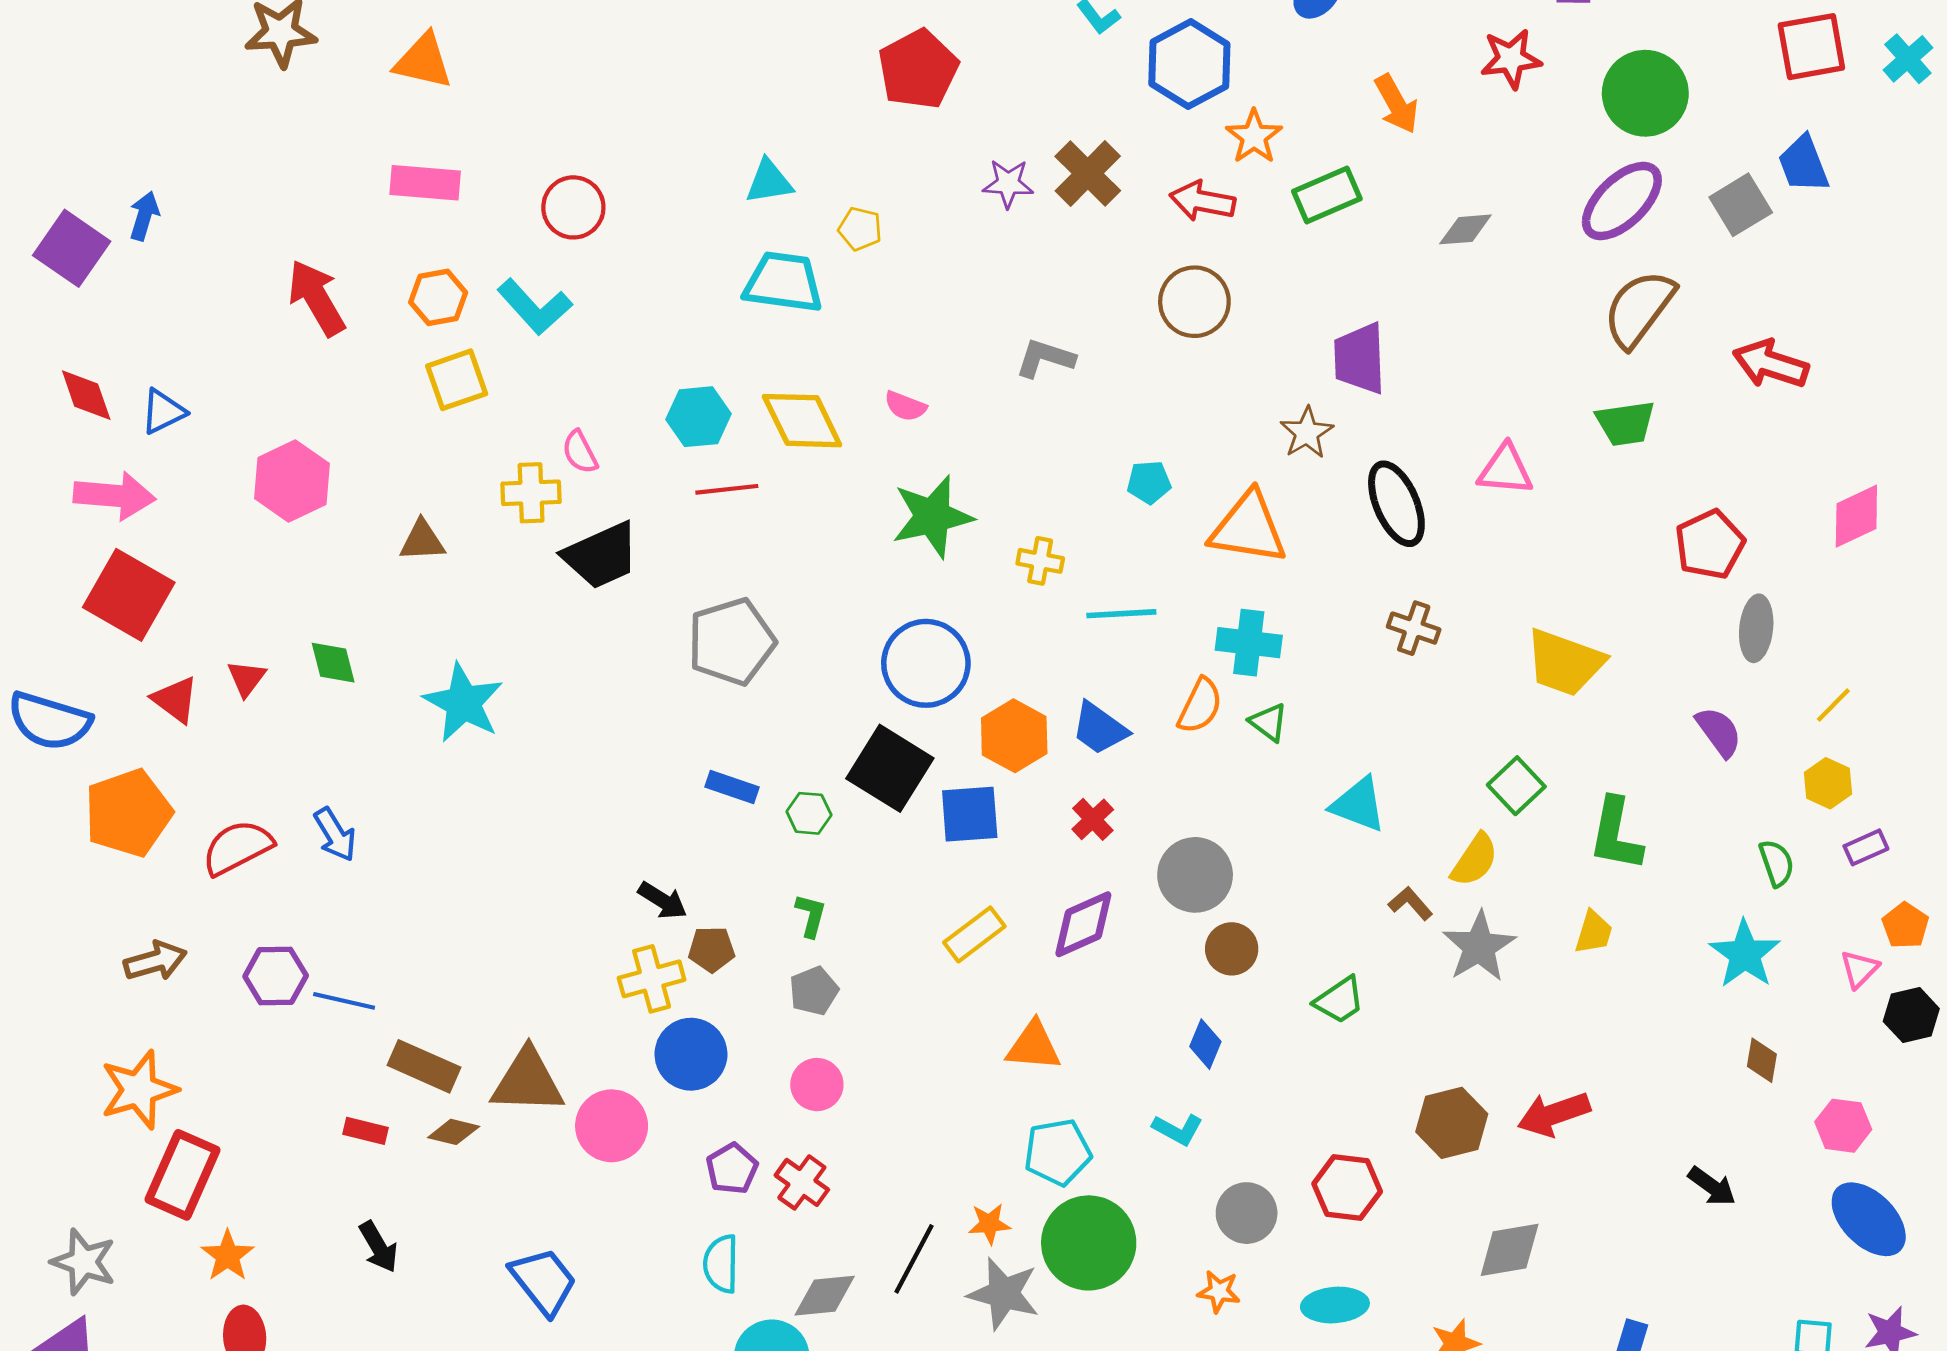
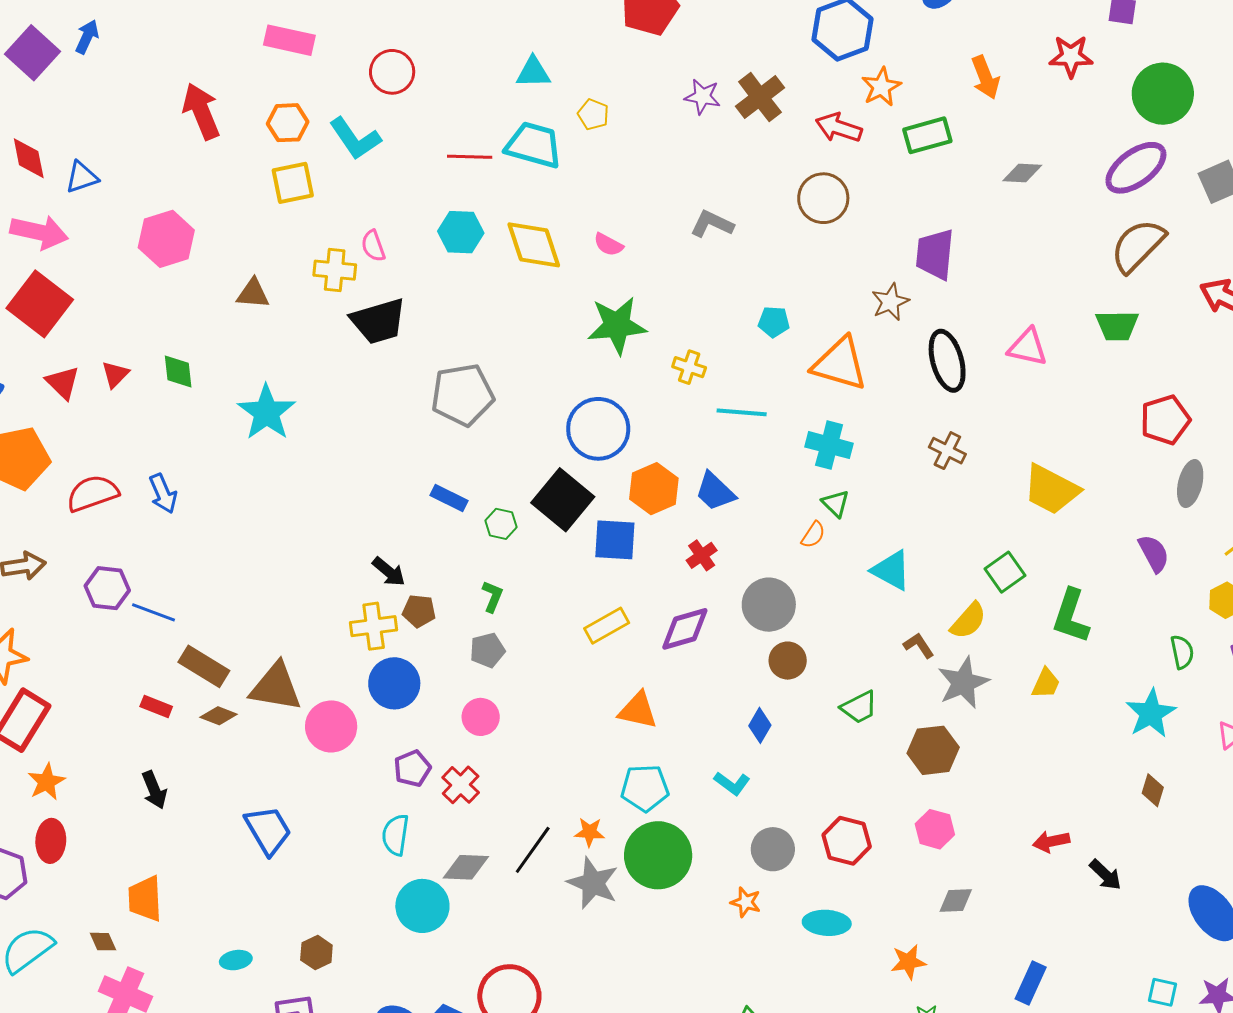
red line: (727, 489) -> (470, 157), moved
orange semicircle: (1200, 706) -> (813, 535), moved, size x0.7
red arrow: (1554, 1114) -> (1051, 841), moved, size x0.7
brown hexagon: (1452, 1123) -> (933, 750), moved
pink hexagon: (1843, 1126) -> (935, 829), moved
gray diamond: (1510, 1250) -> (956, 901), size x0.7

